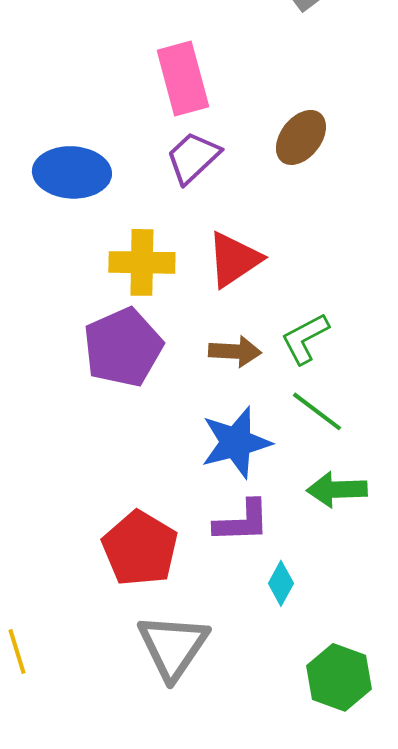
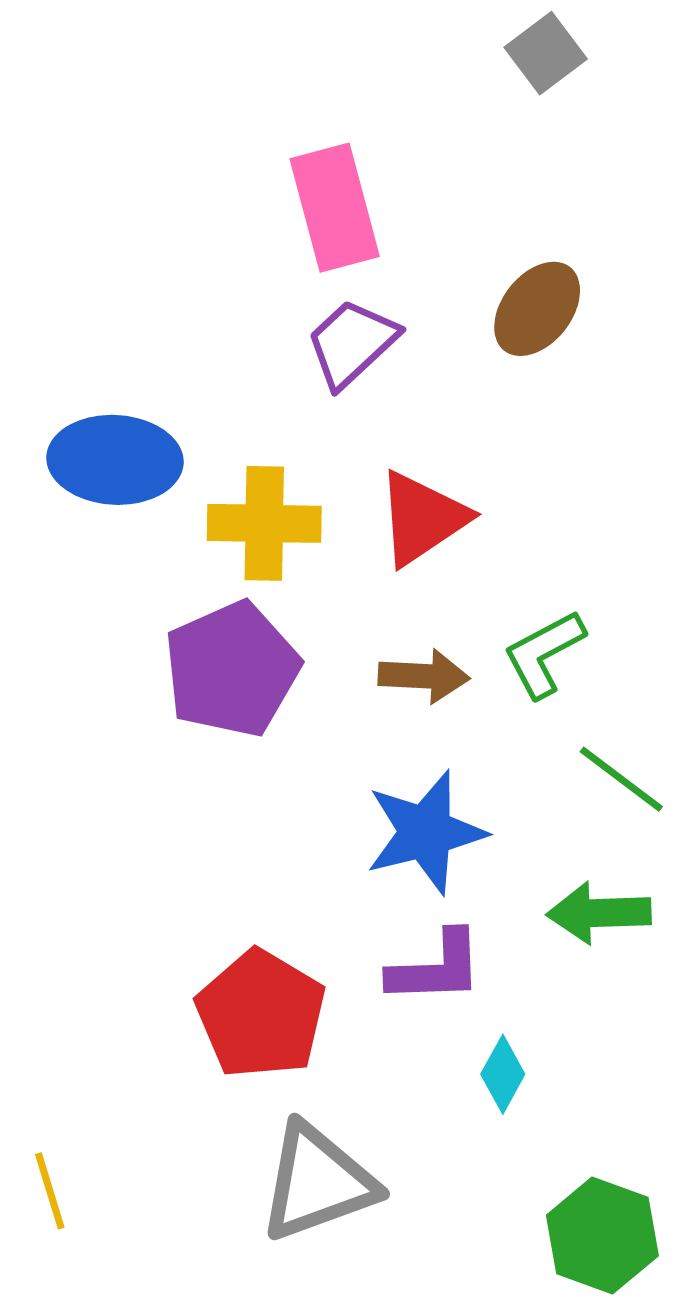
blue ellipse: (72, 172) -> (115, 460), moved
green line: (317, 411) -> (621, 779), moved
gray triangle: (173, 646) -> (317, 1182), turned 36

